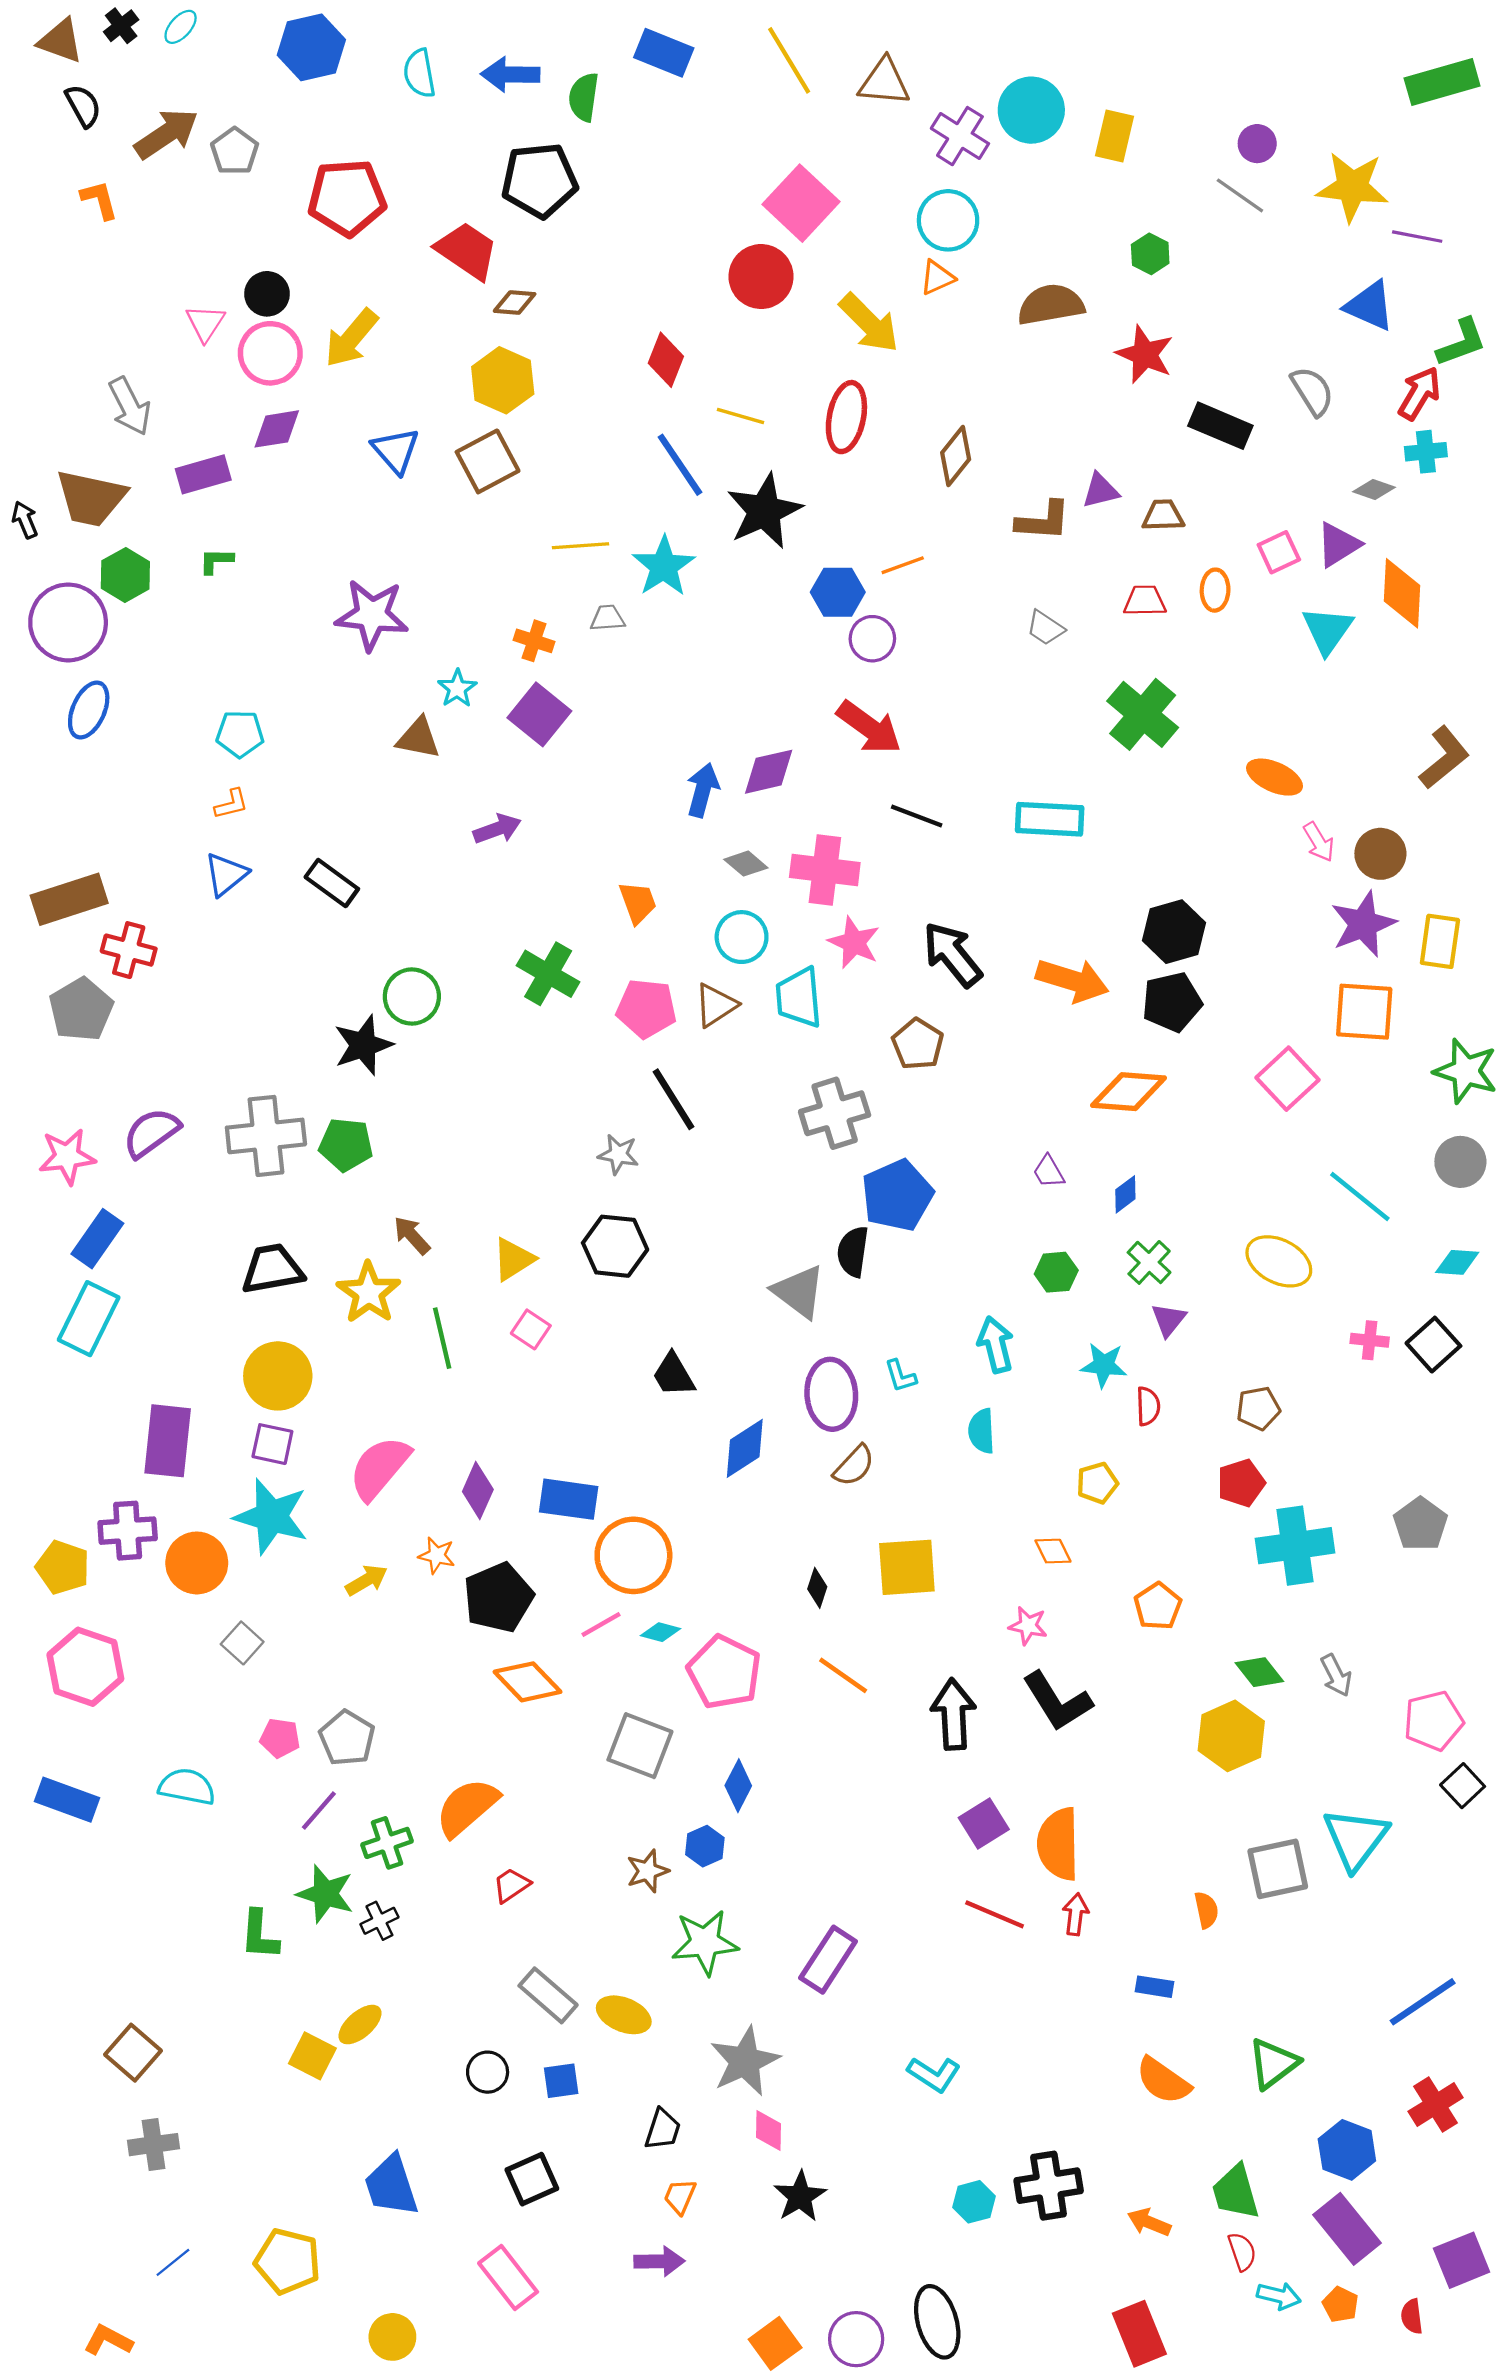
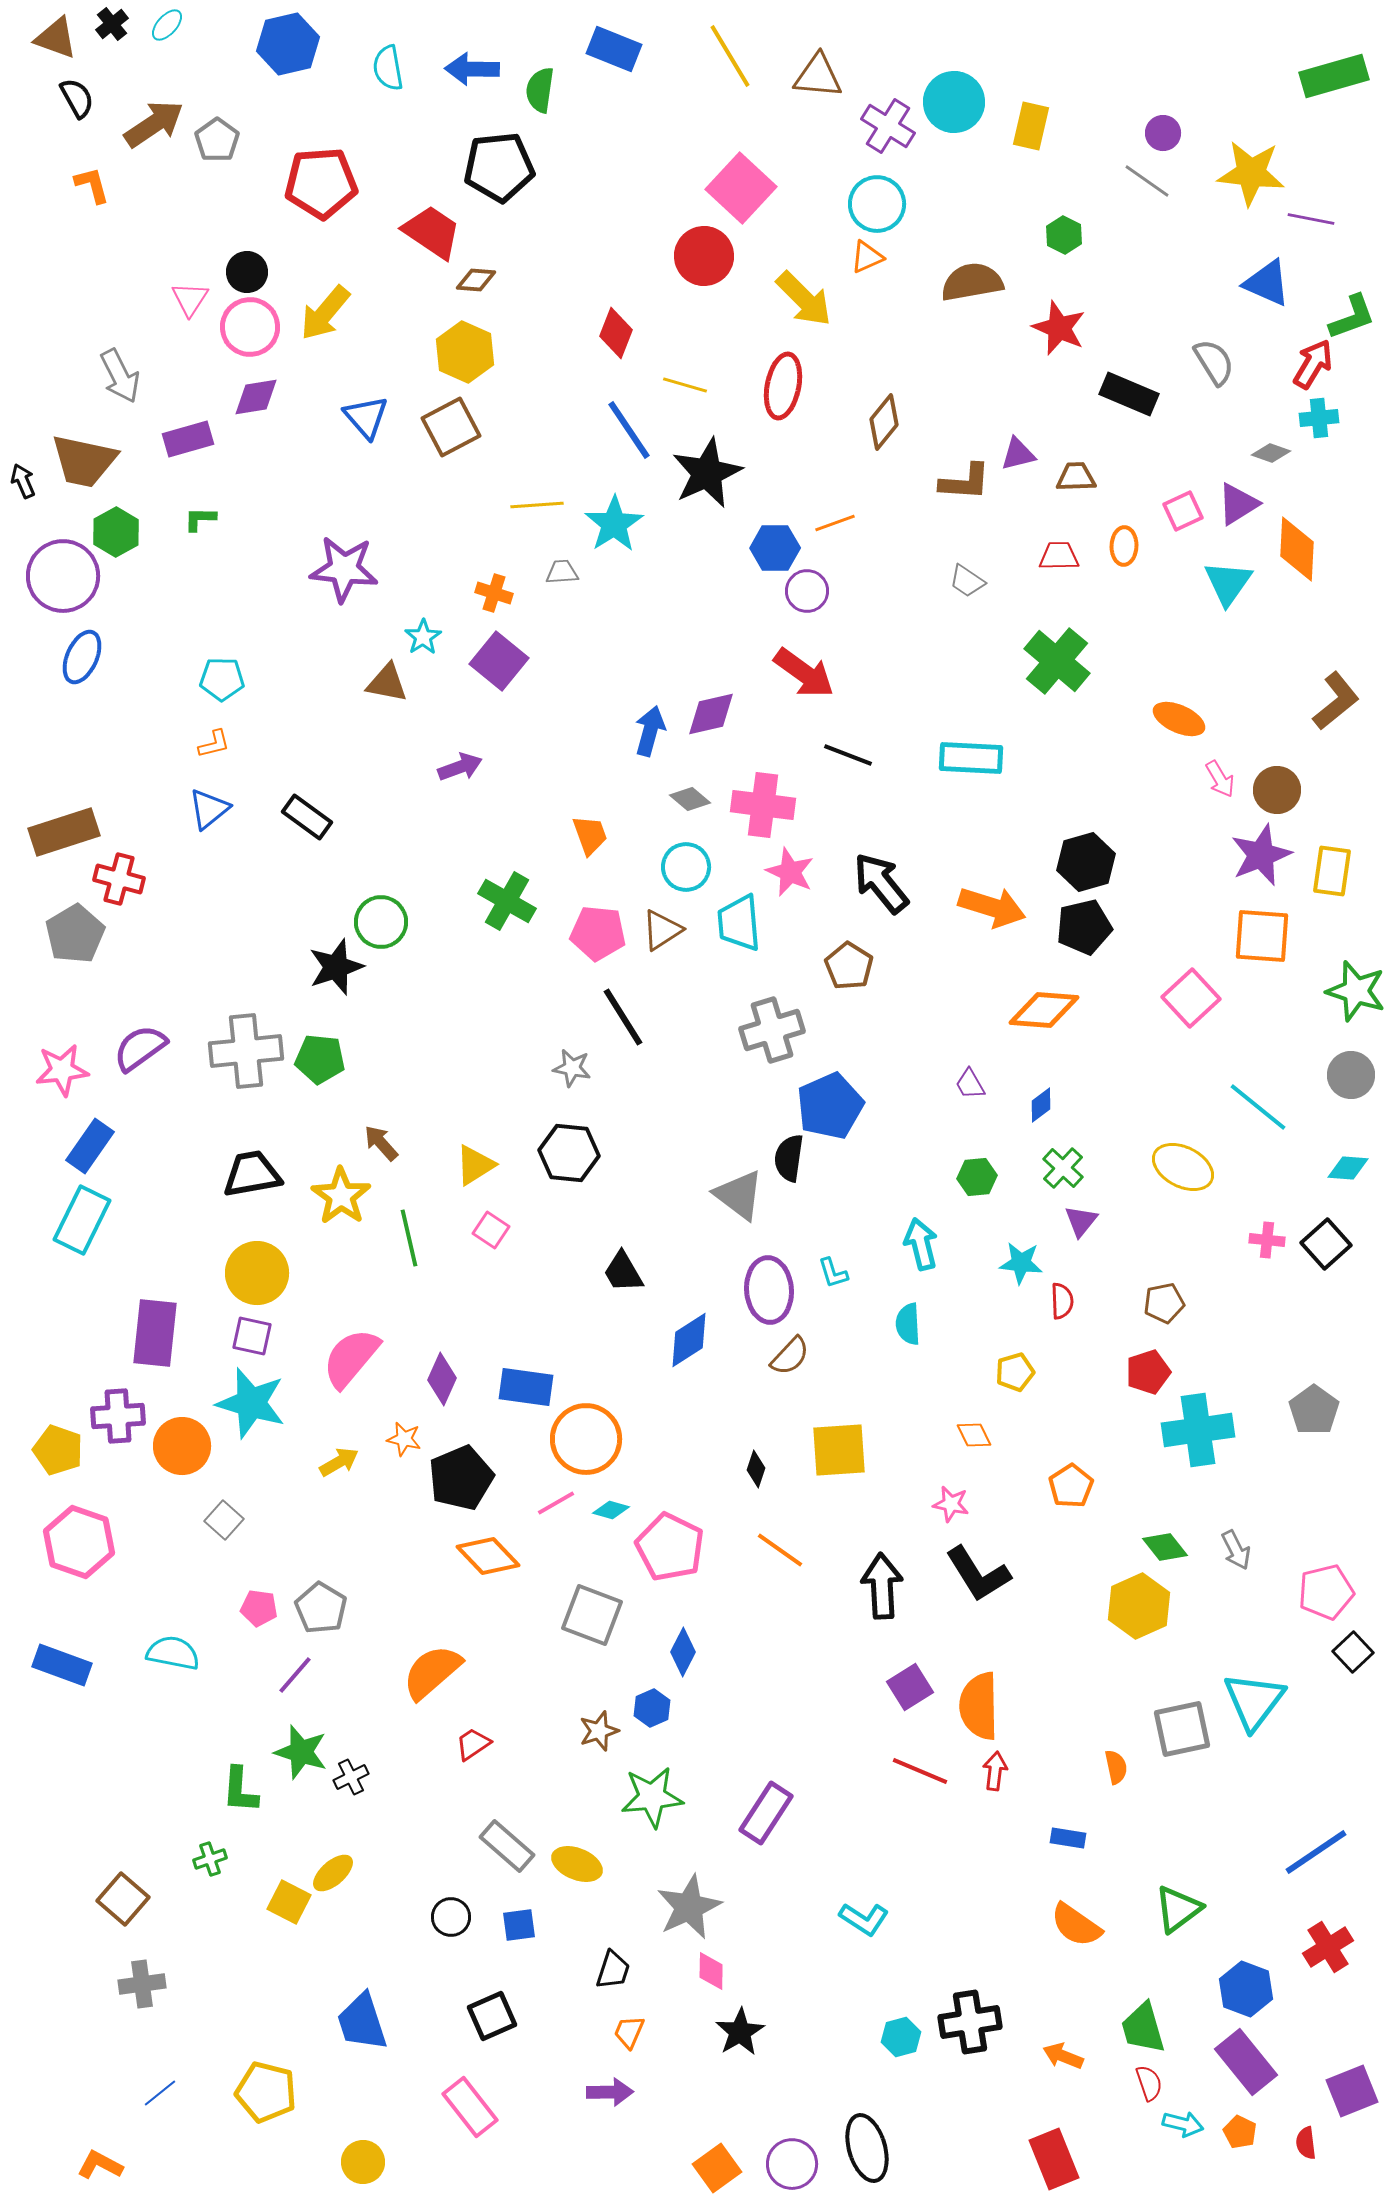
green cross: (387, 1843) -> (210, 1859), moved, size x0.7

